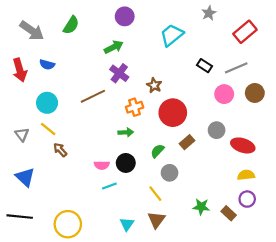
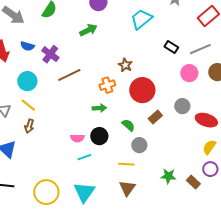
purple cross: (119, 73) -> (50, 54), moved
brown arrow: (60, 150) -> (29, 126), moved, turned -120
green semicircle: (157, 151) -> (128, 125), turned 88
yellow semicircle: (246, 175) -> (209, 147), turned -49
yellow line: (155, 194) -> (126, 164), turned -49
cyan triangle: (127, 224) -> (84, 192), moved, size x1.6

